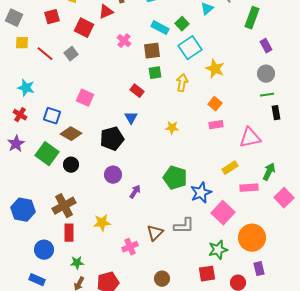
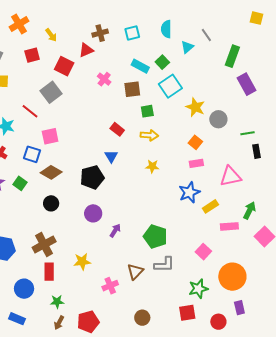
purple rectangle: (266, 46) -> (246, 84), size x1.5
red line: (45, 54) -> (30, 111), moved
gray square: (71, 54) -> (51, 92), size x1.5
green square: (155, 73) -> (147, 111), moved
gray circle: (266, 74) -> (218, 119), moved
yellow arrow: (182, 83) -> (149, 135), moved, turned 84
pink square: (85, 98) -> (50, 136), moved, turned -36
green square: (47, 154) -> (20, 183), moved, size x0.6
green pentagon: (175, 178) -> (155, 236), moved
blue star: (201, 193) -> (189, 192), moved
pink square: (223, 213) -> (203, 252), size x0.7

